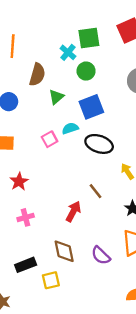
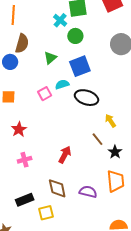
brown semicircle: (37, 75) -> (22, 43), moved
brown line: (96, 191) -> (98, 139), moved
purple semicircle: (101, 255) -> (88, 192), turned 150

